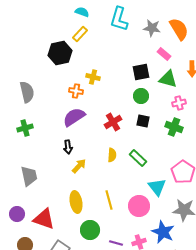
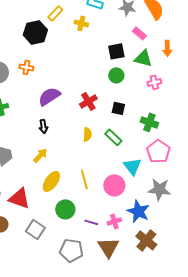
yellow cross: (93, 77) -> (81, 23), moved
orange cross: (76, 91) -> (26, 67), moved
black square: (143, 121) -> (118, 108), moved
green cross: (174, 127) -> (149, 122), moved
yellow arrow: (79, 166) -> (40, 155), moved
yellow ellipse: (76, 202) -> (51, 181), turned 45

